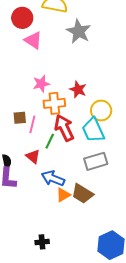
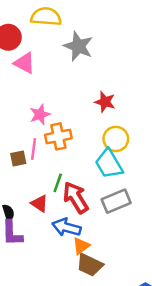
red star: (78, 89) -> (105, 102), moved
pink line: (32, 124) -> (34, 149), moved
red arrow: (64, 128) -> (76, 198), moved
brown trapezoid: (82, 194) -> (90, 265), moved

